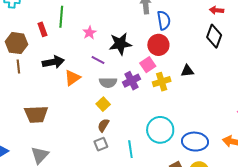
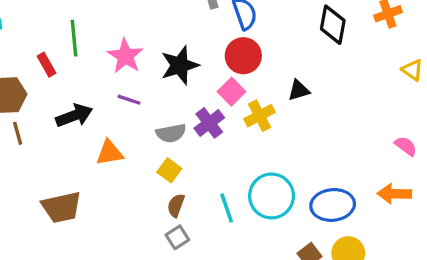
pink star: (89, 33) -> (125, 56), size x1.5
purple line: (98, 60) -> (129, 100), moved
orange triangle: (72, 78) -> (110, 153), moved, turned 36
cyan line: (130, 149) -> (227, 208), moved

